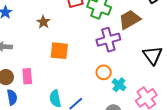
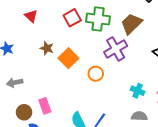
orange square: (59, 51) -> (68, 58), moved, turned -36
orange circle: (104, 72) -> (96, 74), moved

